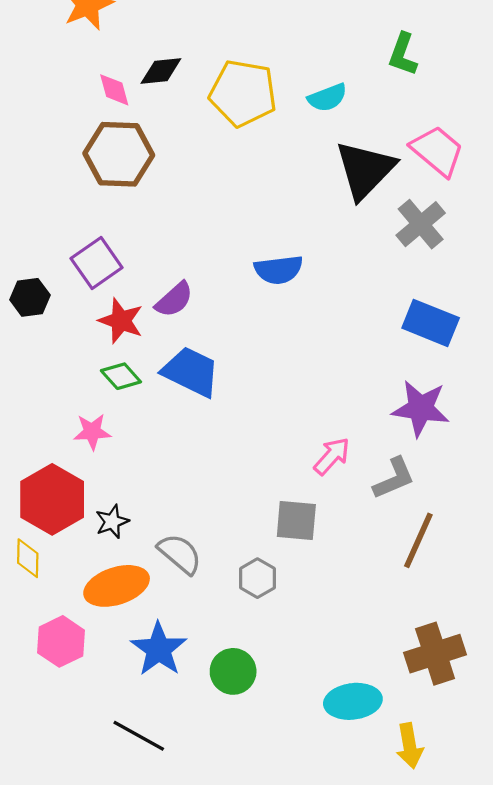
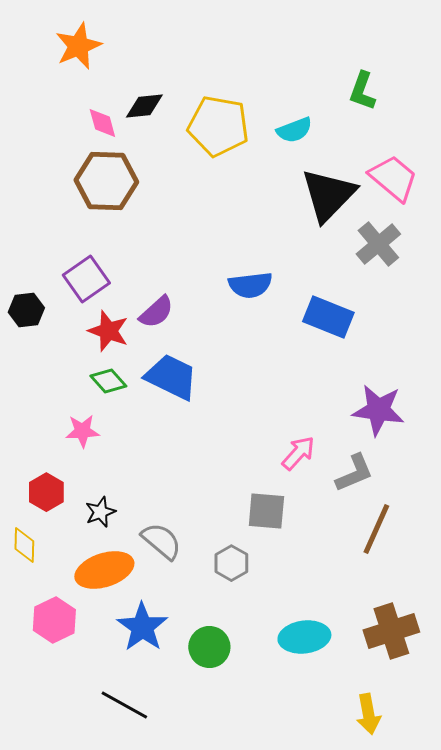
blue rectangle: (431, 323) -> (328, 317), moved
red hexagon: (52, 499) -> (46, 492), size x0.6
cyan ellipse: (353, 701) -> (304, 637), moved

